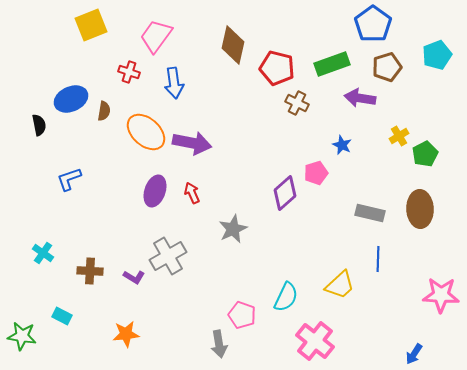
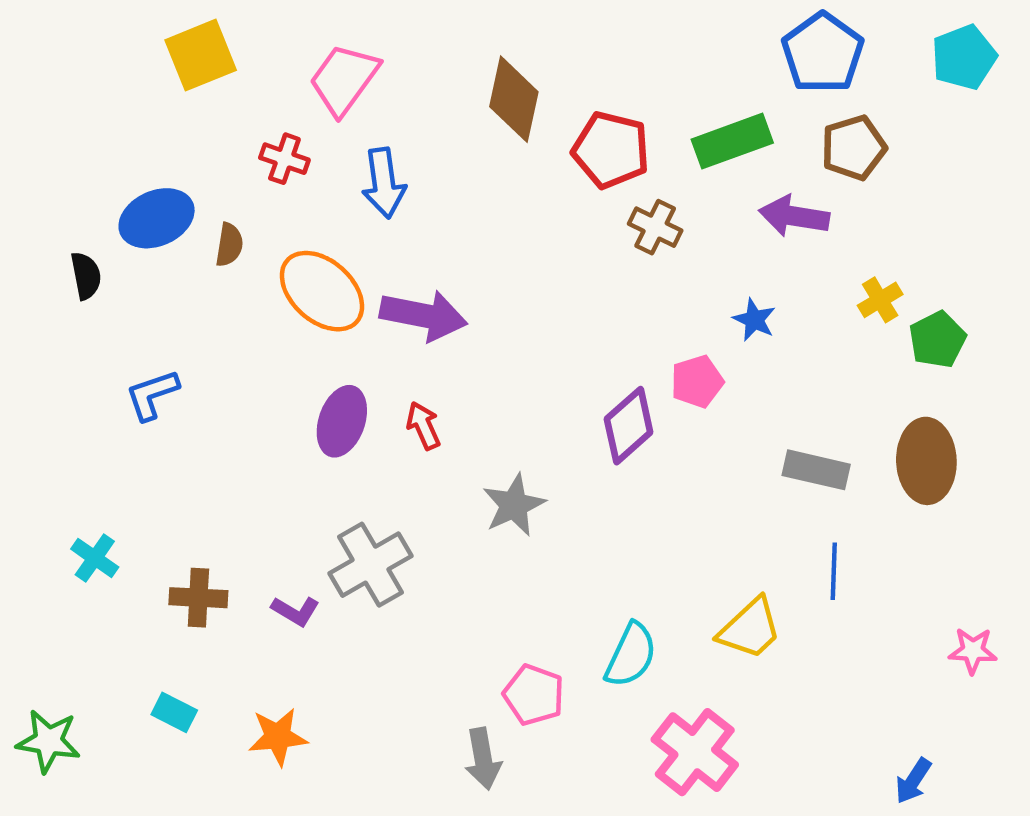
cyan pentagon: (437, 55) -> (964, 57), moved
pink star: (441, 295) -> (973, 651), size x0.6
cyan rectangle: (62, 316) -> (174, 712), moved

